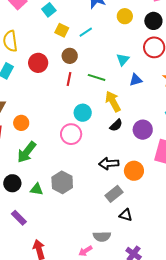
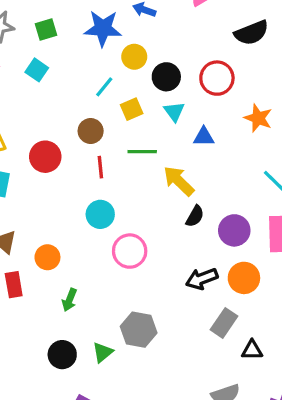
yellow circle: (125, 16) -> (134, 57), moved
black circle: (153, 21) -> (166, 77), moved
yellow square: (62, 30) -> (132, 109), moved, turned -32
blue triangle: (136, 80) -> (204, 137), turned 32
cyan circle: (83, 113) -> (100, 214), moved
purple circle: (143, 130) -> (234, 230), moved
green arrow: (27, 152) -> (69, 300), size x0.6
green triangle: (37, 189) -> (103, 352), turned -32

